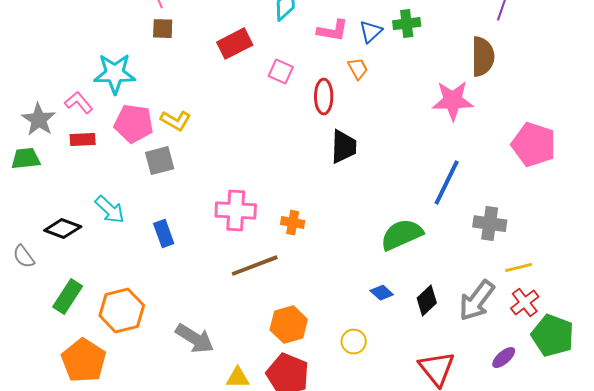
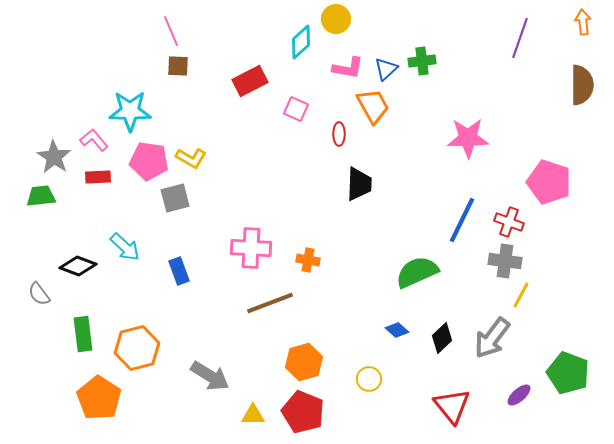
brown semicircle: (483, 57) -> (582, 85), moved
orange trapezoid: (358, 69) -> (373, 106), size x1.6
red ellipse: (324, 97) -> (339, 134), size x0.7
yellow line: (519, 268) -> (521, 295), moved, turned -48
green rectangle: (68, 297) -> (83, 334), turned -40
red cross: (525, 303) -> (509, 222), moved, turned -32

